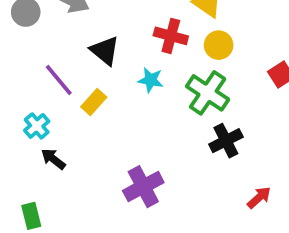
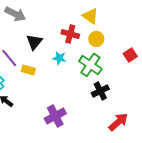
black triangle: (105, 51) -> (34, 42), turned 30
yellow rectangle: (94, 102) -> (28, 70), turned 64
red arrow: (259, 198) -> (118, 122), size x1.5

